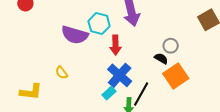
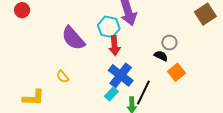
cyan hexagon: (99, 24) -> (109, 27), moved
purple semicircle: (75, 35) -> (73, 38), turned 36
orange square: (176, 76) -> (177, 72), size x0.7

